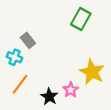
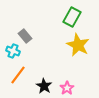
yellow star: (92, 72) -> (78, 45), moved
pink star: (71, 90) -> (67, 88), moved

